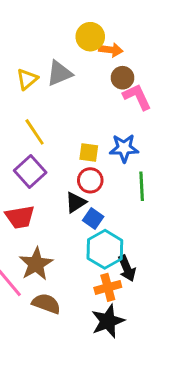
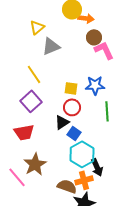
gray triangle: (59, 73) -> (51, 46), moved
yellow triangle: (27, 79) -> (37, 27), moved
brown semicircle: (46, 304) -> (67, 186), moved

